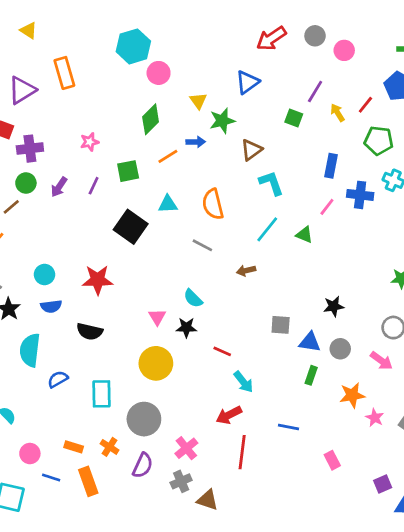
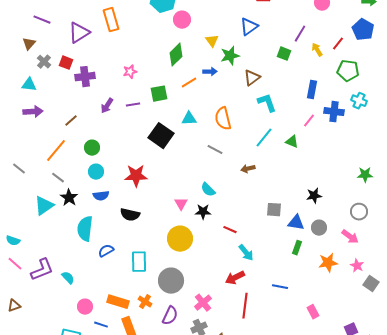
green circle: (26, 183) -> (92, 148), moved
purple line: (94, 186) -> (133, 105), turned 56
pink star: (375, 418) -> (357, 266), moved
orange rectangle: (74, 447) -> (118, 302), size x1.5

